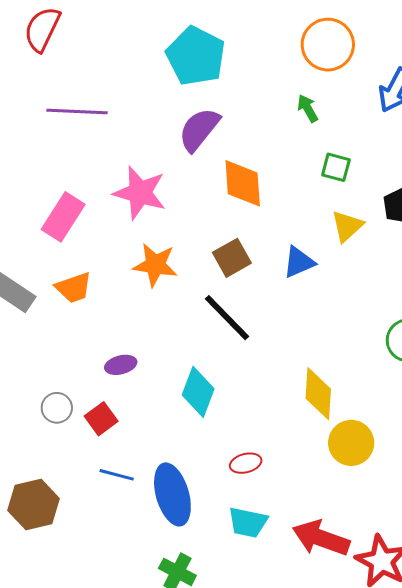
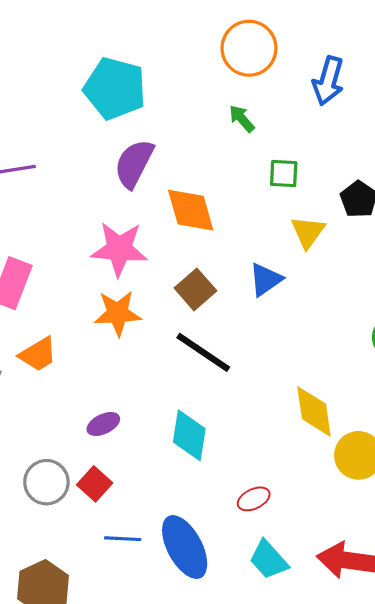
pink star: (140, 193) -> (119, 249), moved
gray circle: (57, 408) -> (46, 482), size x1.4
cyan trapezoid: (248, 522) -> (269, 560), turned 48

